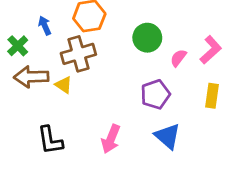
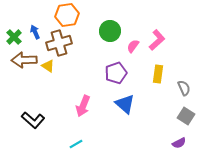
blue arrow: (45, 26) -> (35, 32), moved
black L-shape: (50, 140) -> (33, 120), moved, turned -40

